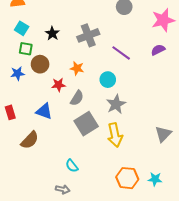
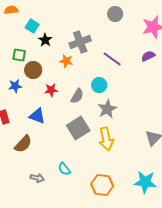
cyan square: (22, 28) -> (32, 26), moved
orange star: (77, 68) -> (66, 61), moved
blue star: (17, 73) -> (15, 86), moved
gray semicircle: (77, 98) -> (77, 96), moved
orange hexagon: (127, 178) -> (102, 185), moved
cyan star: (155, 179) -> (145, 182), size x1.6
gray arrow: (63, 189) -> (37, 178), moved

